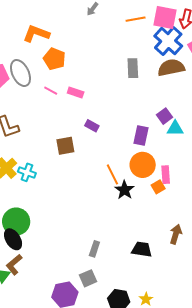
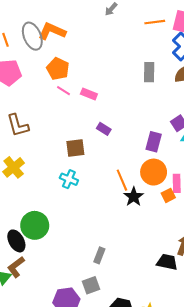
orange pentagon: (54, 59) -> (58, 69), moved
gray ellipse: (20, 73) -> (32, 36), moved
cyan cross: (27, 172) -> (69, 179), moved
green circle: (16, 222) -> (35, 225), moved
black trapezoid: (142, 249) -> (167, 262), moved

